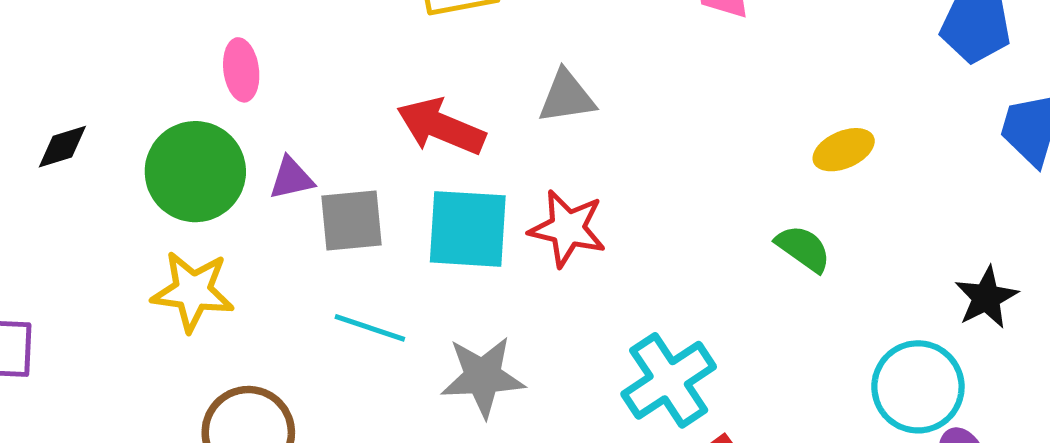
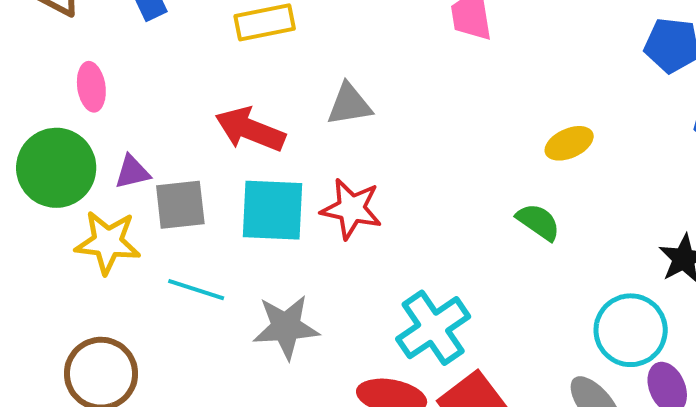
yellow star: (193, 291) -> (108, 242), moved

